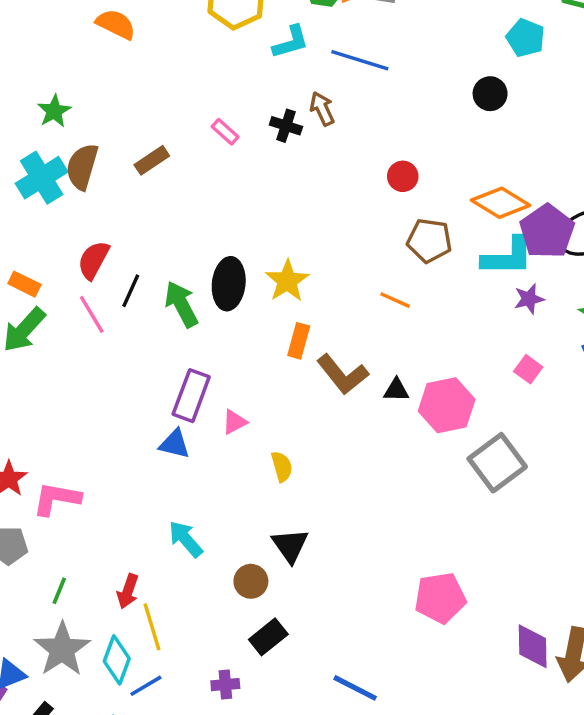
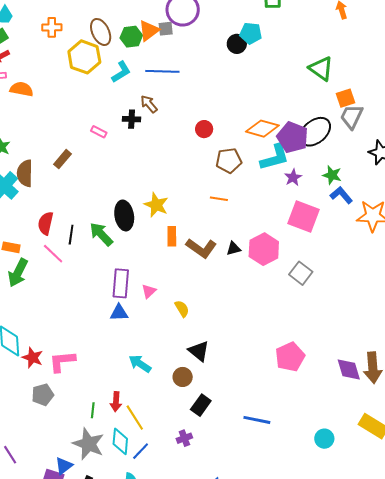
black circle: (490, 94) -> (237, 44), moved
pink square: (528, 369) -> (303, 217), size x2.0
gray square: (497, 463) -> (301, 273), size x0.7
green line: (59, 591) -> (93, 410), moved

